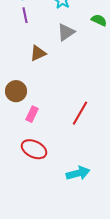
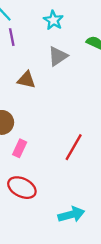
brown triangle: (38, 53) -> (26, 80), turned 36

